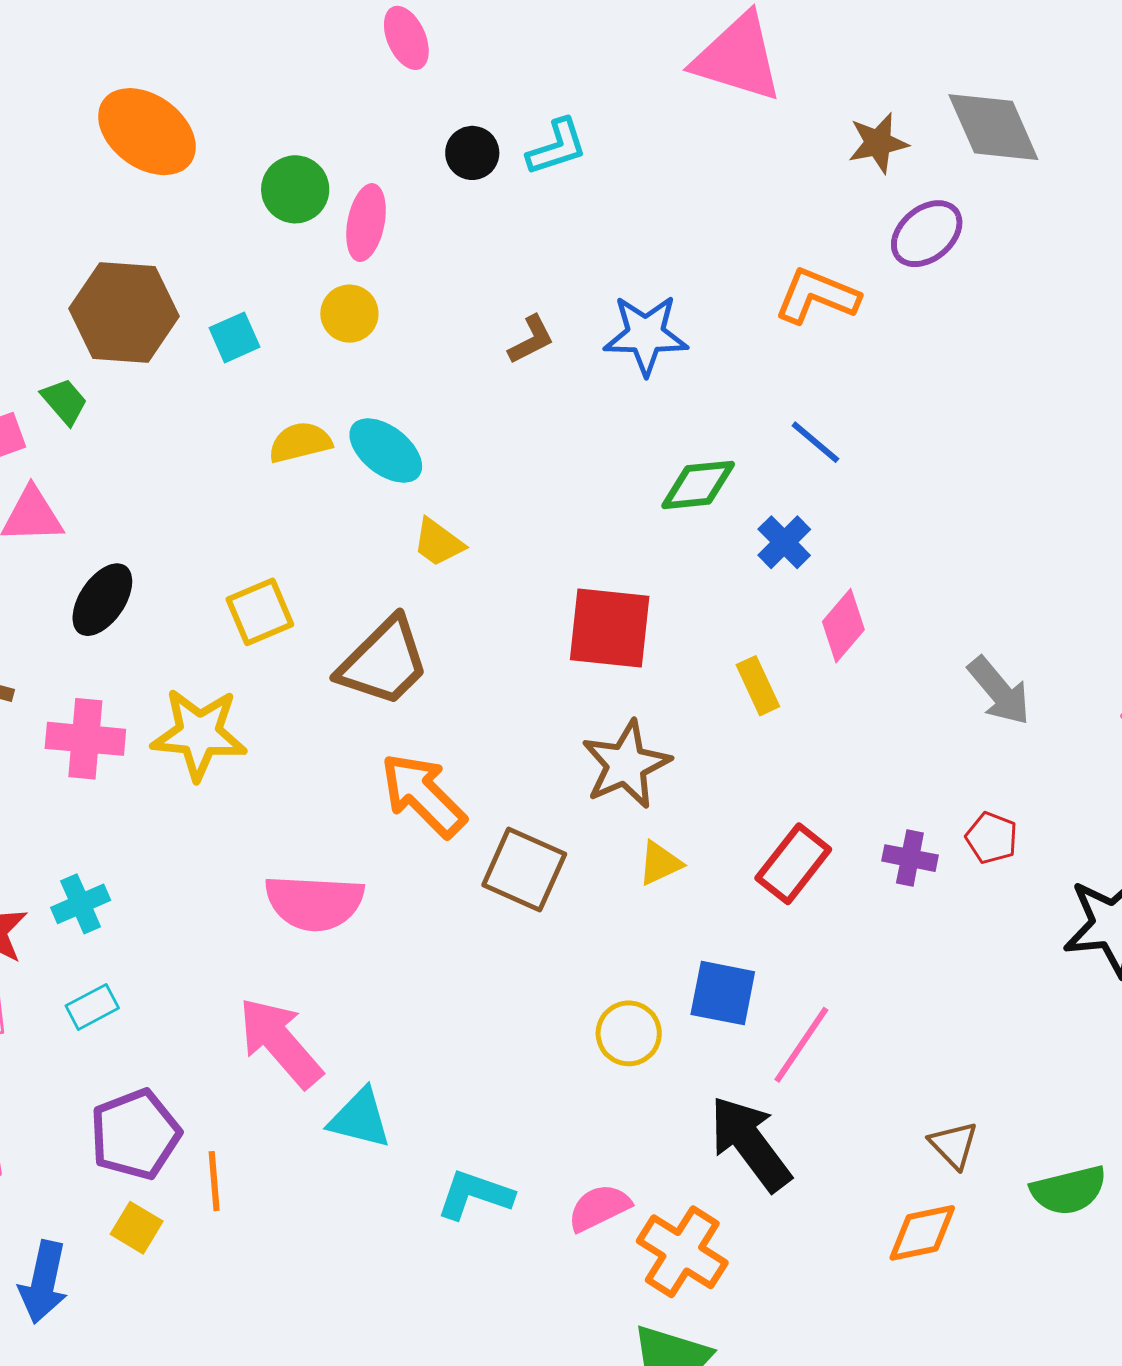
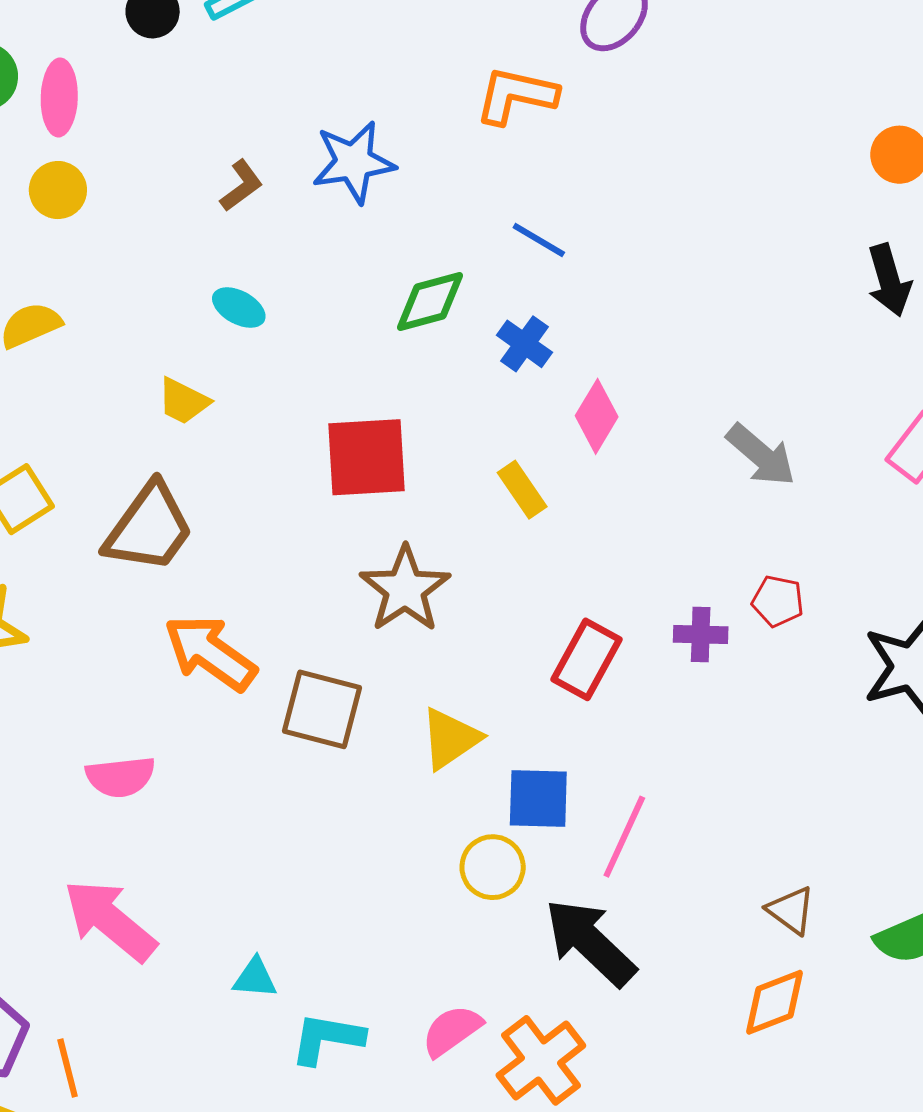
cyan ellipse: (386, 451) -> (239, 308), moved, size x0.7
yellow triangle: (660, 863) -> (450, 739), moved, size x1.4
pink semicircle: (314, 903) -> (120, 777), size x0.7
yellow circle: (629, 1033) -> (493, 867), moved
cyan triangle: (360, 1118) -> (255, 978), moved, size x0.7
orange cross: (682, 1252) -> (541, 1060), turned 30

